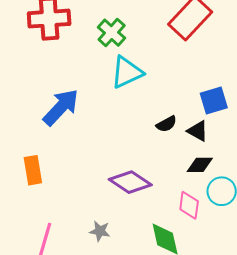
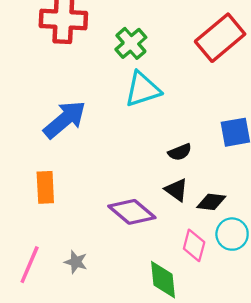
black triangle: (198, 131) -> (176, 190), moved
orange rectangle: (33, 170) -> (45, 187), moved
gray star: (100, 231) -> (76, 262), moved

